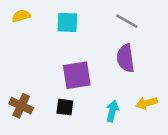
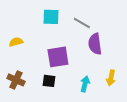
yellow semicircle: (21, 16) -> (16, 42), moved
gray line: (127, 21) -> (82, 23), moved
yellow arrow: (147, 103) -> (111, 78), turned -63

